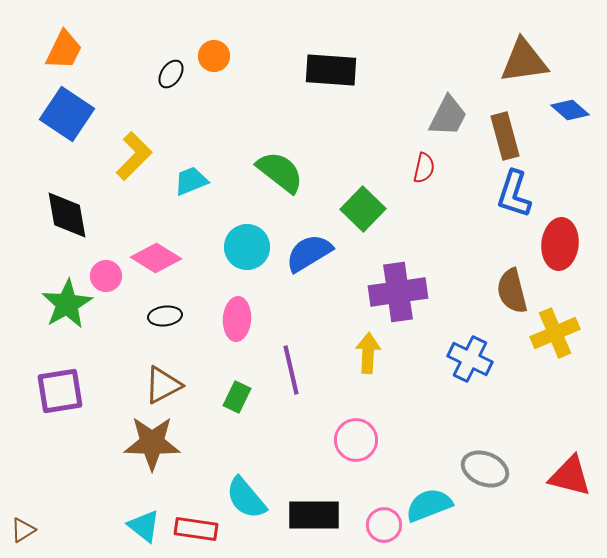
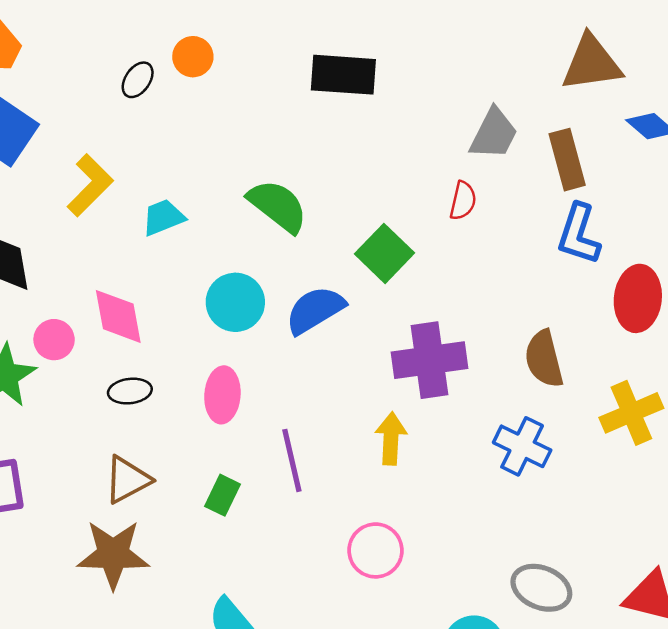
pink diamond: (156, 258) -> (118, 316), turned 48
brown semicircle: (512, 291) -> (544, 359), moved

